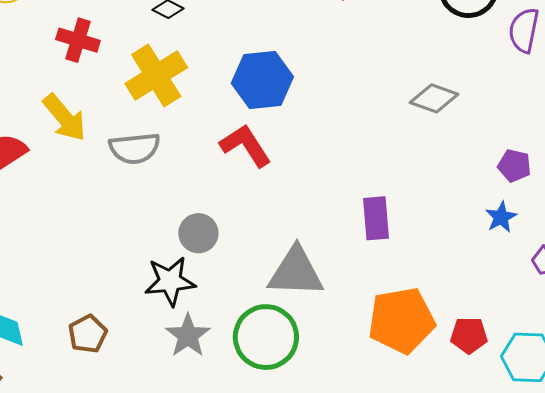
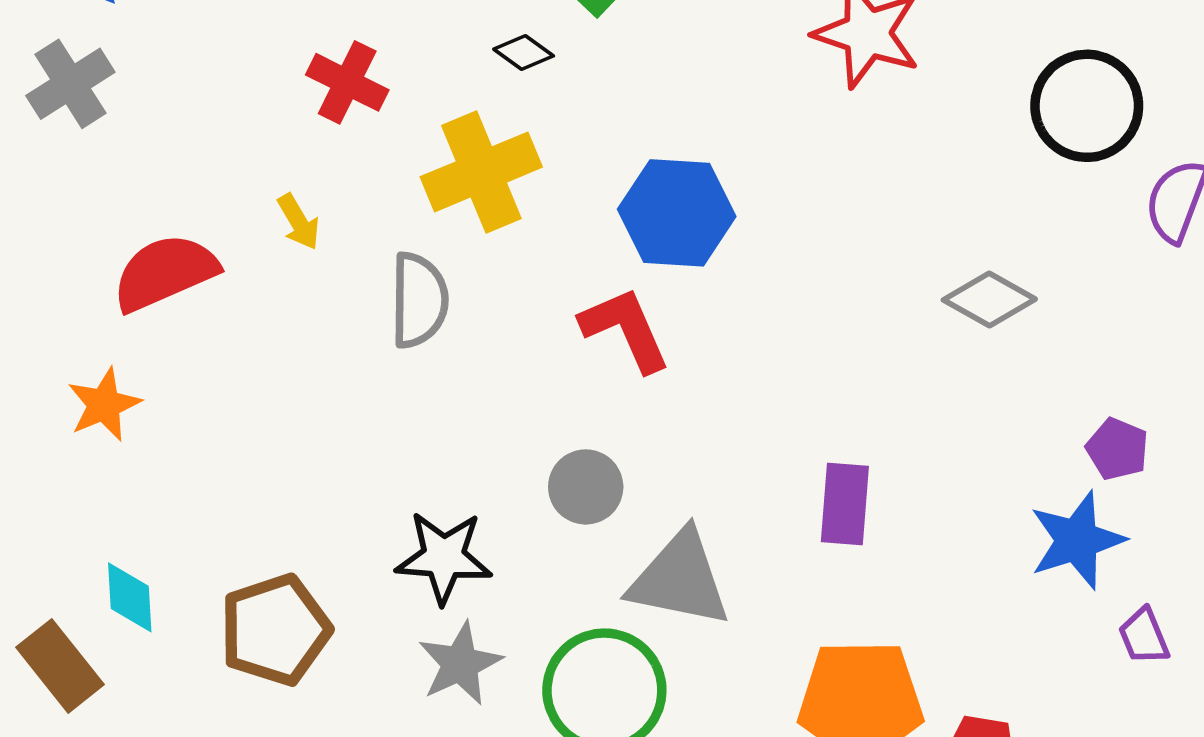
yellow arrow: (65, 118) -> (299, 222), size x0.6
gray semicircle: (135, 148) -> (419, 300), turned -93
blue star: (501, 217) -> (1077, 540), size x1.6
gray circle: (198, 233) -> (586, 487), moved
brown pentagon: (88, 334) -> (275, 630), size x1.5

